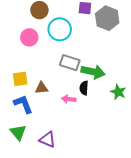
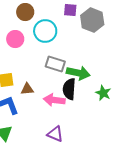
black semicircle: (84, 88) -> (69, 89), size x1.5
pink arrow: (69, 99) -> (54, 100), size x1.5
purple triangle: (48, 140) -> (55, 134), moved

